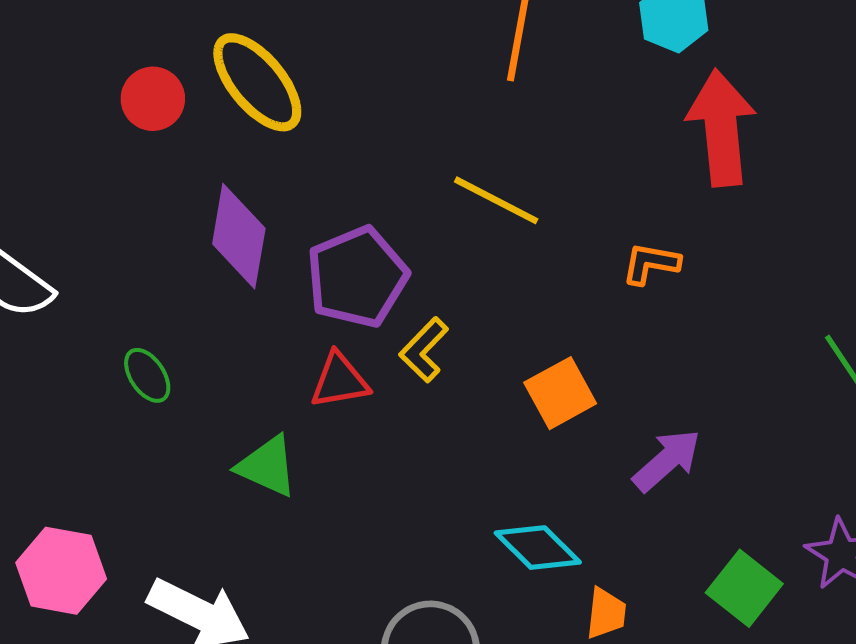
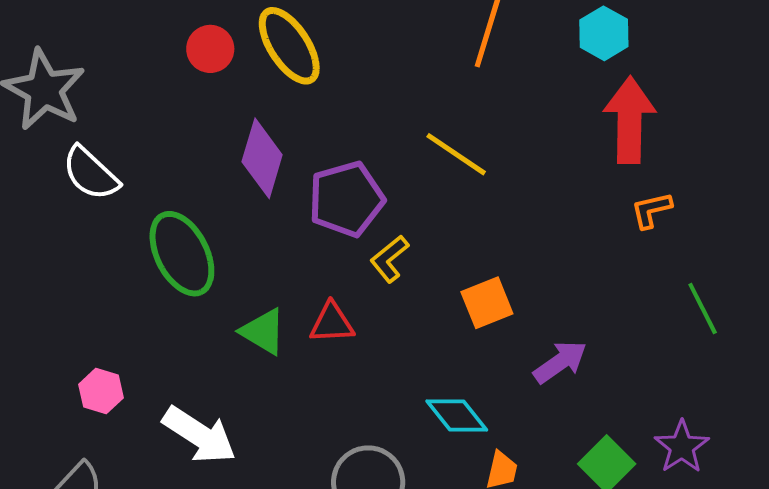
orange L-shape: (651, 263) -> (651, 210), moved, turned -30
green ellipse: (147, 375) -> (182, 254), size x2.0
red triangle: (340, 381) -> (332, 323), moved
pink hexagon: (61, 571) -> (101, 391), size x0.7

